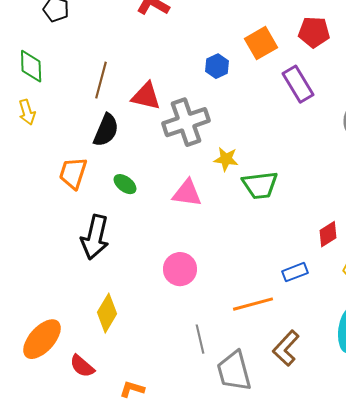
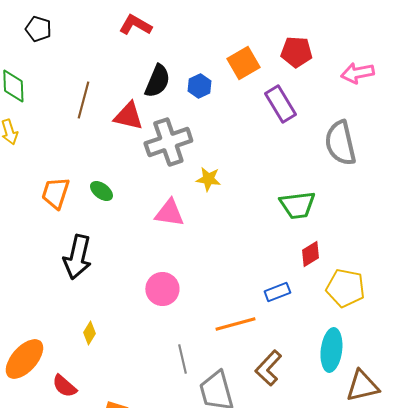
black semicircle: (106, 130) -> (157, 81), moved
green ellipse: (125, 184) -> (101, 191), moved
green trapezoid: (260, 185) -> (297, 205), moved
yellow diamond: (107, 313) -> (89, 333), size x0.6

